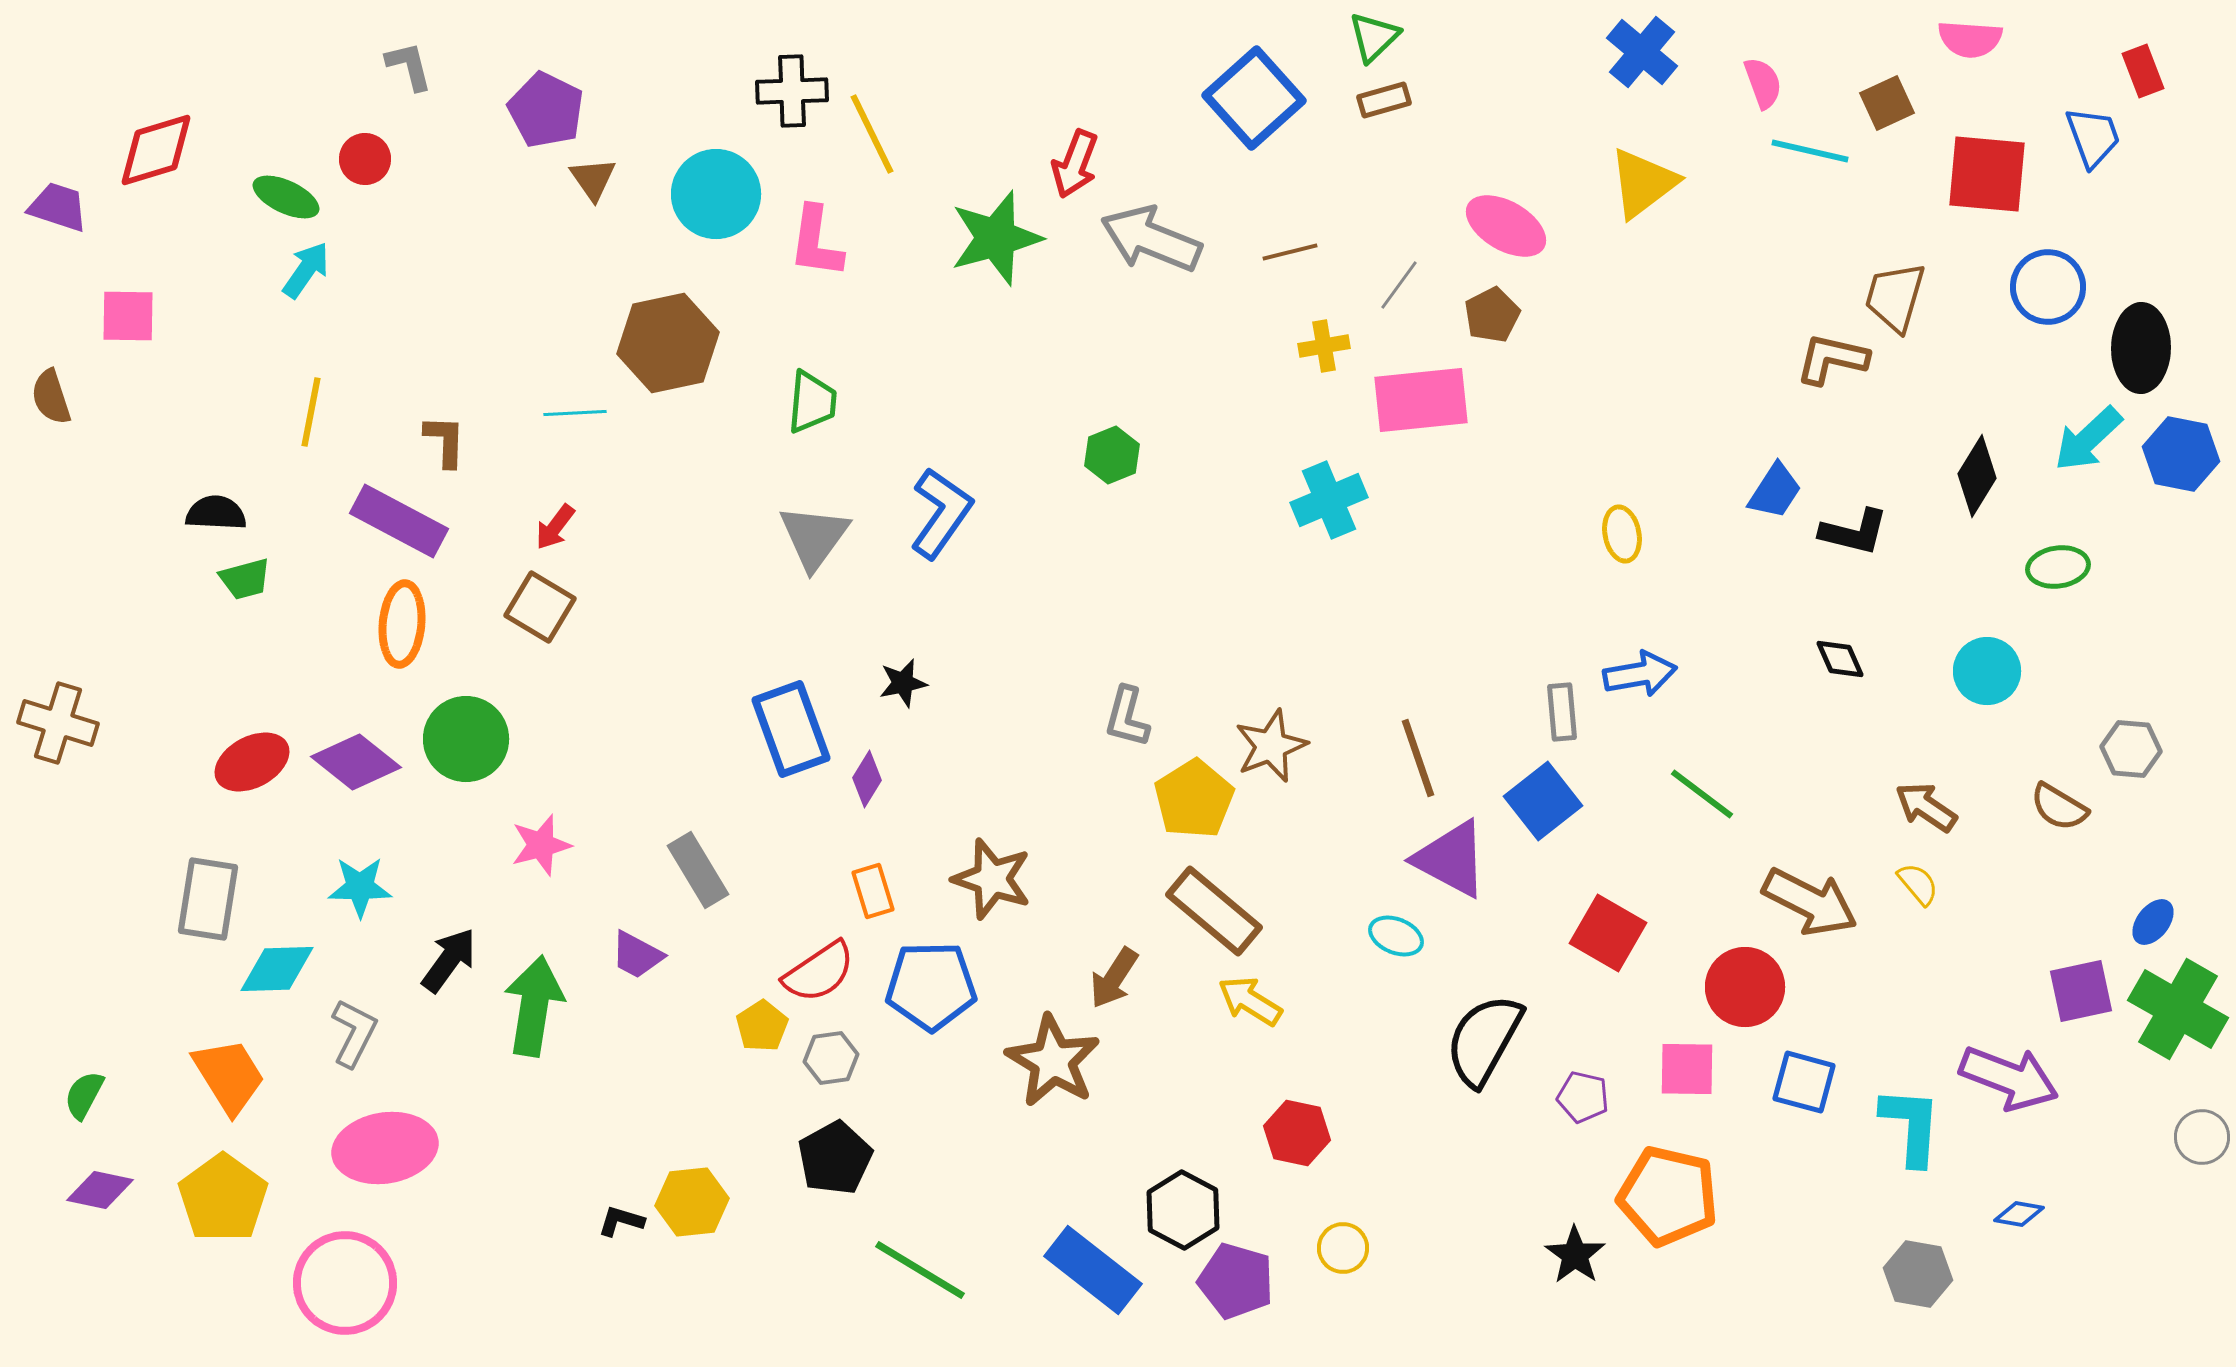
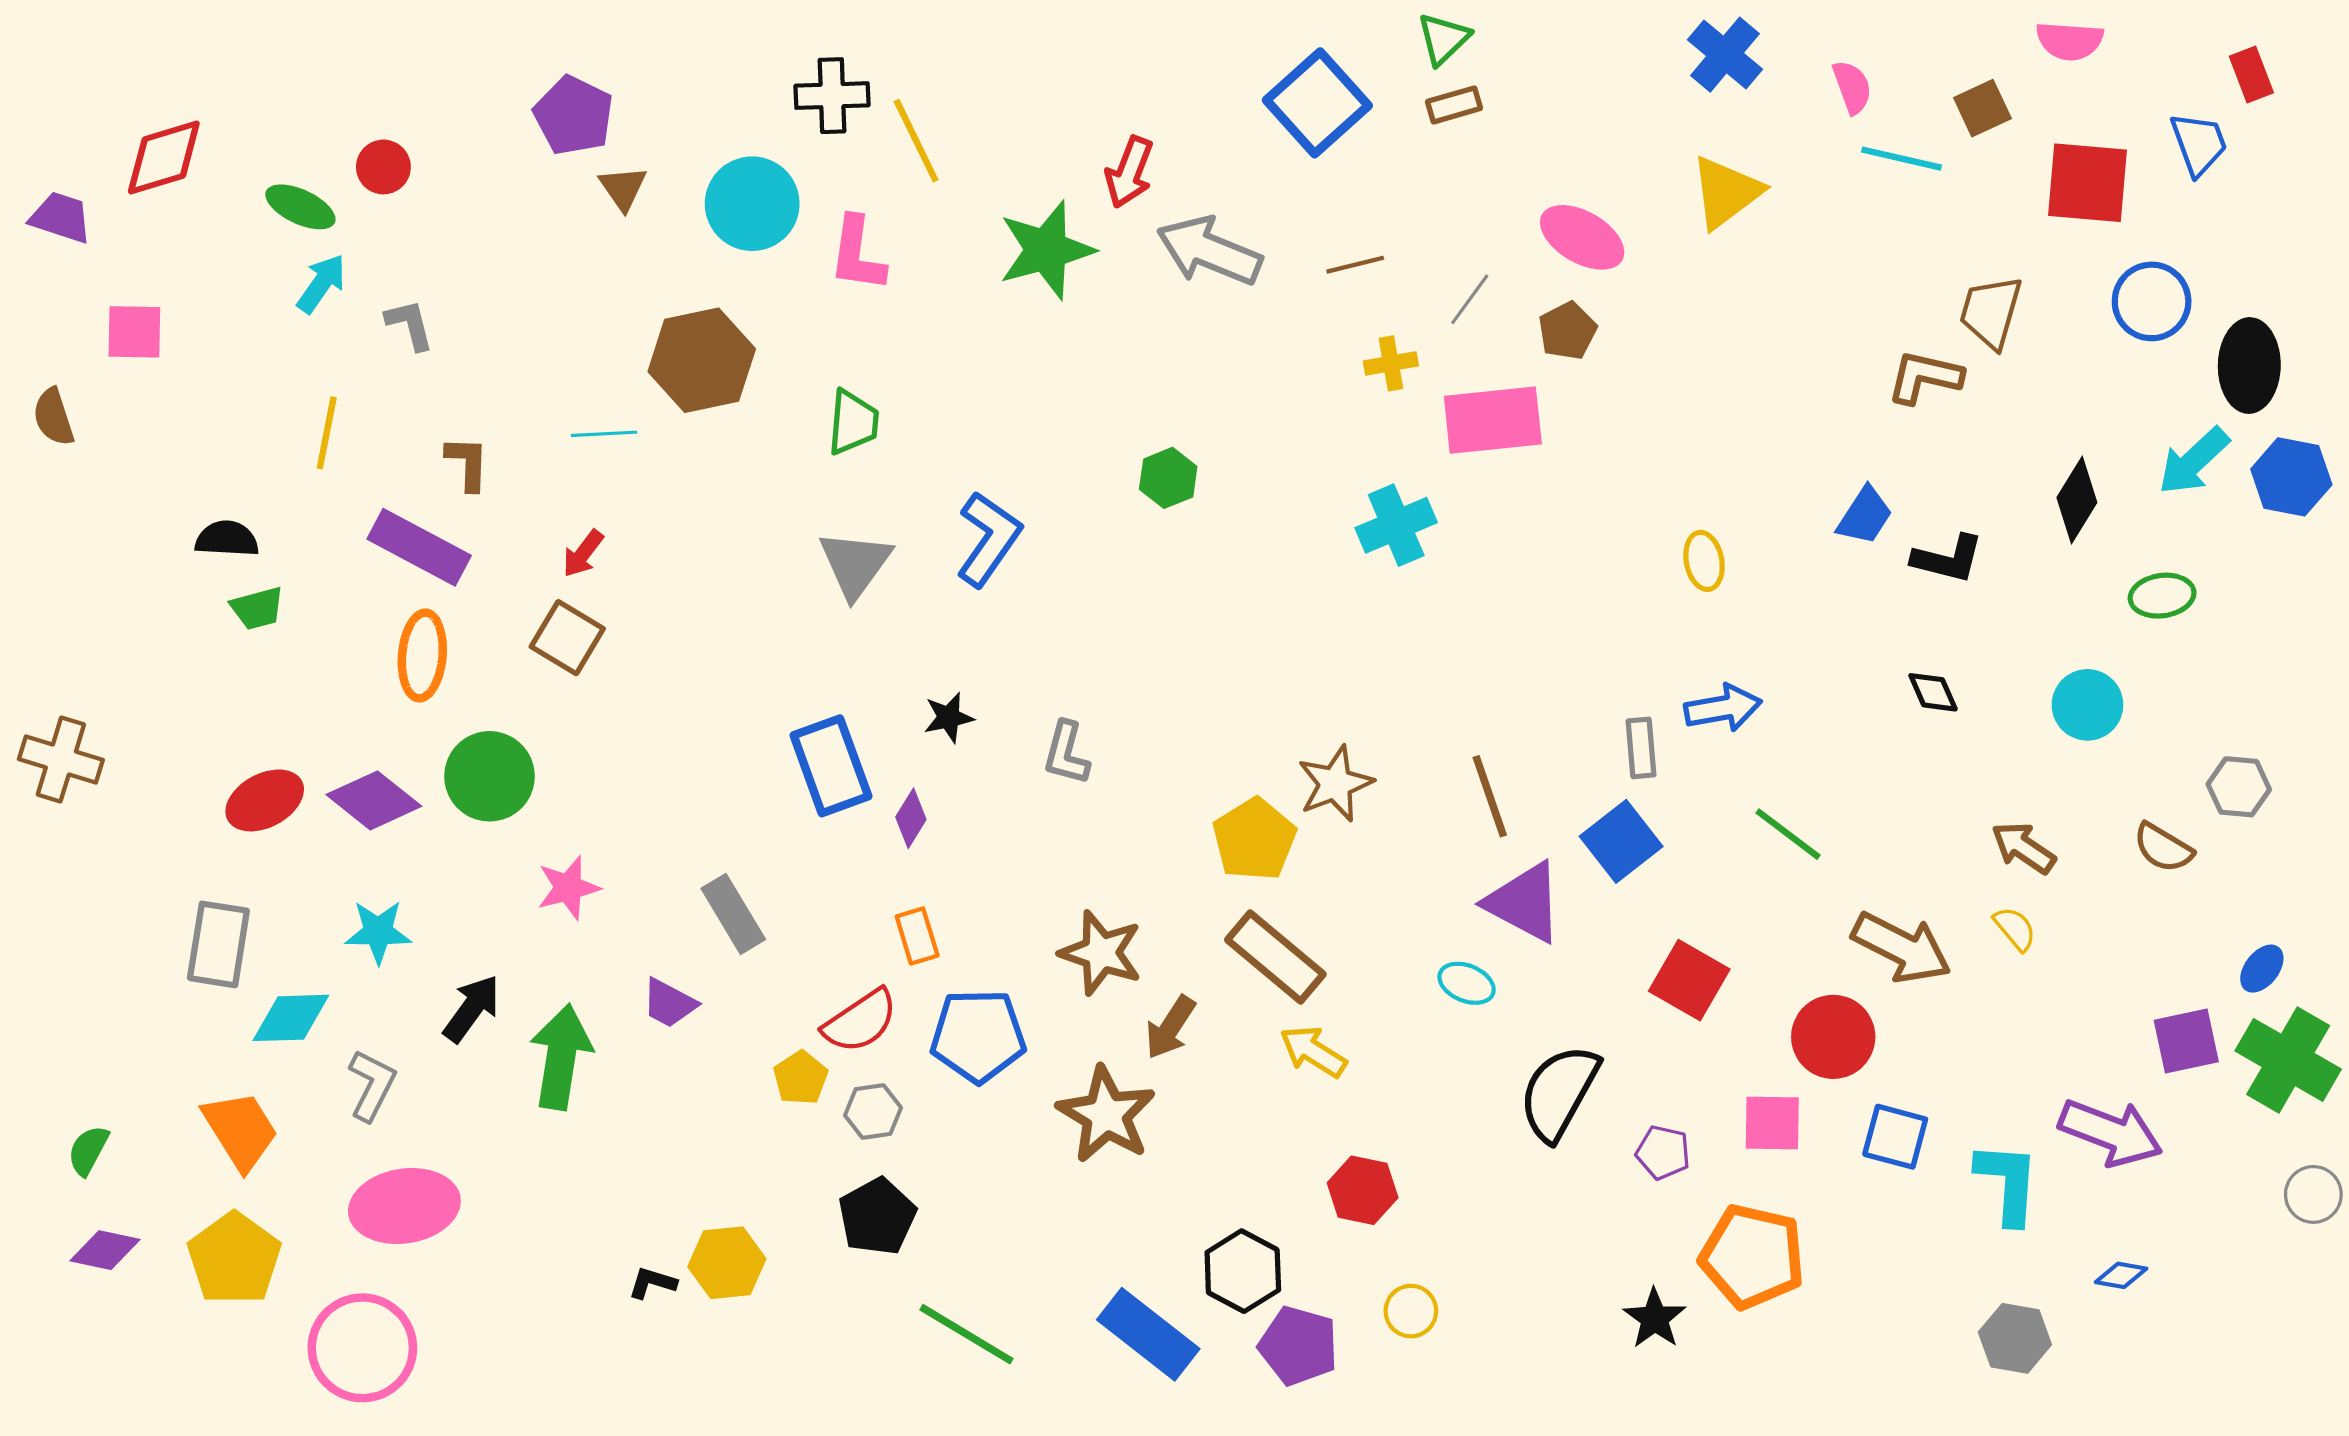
gray L-shape: (409, 66) -> (410, 325), moved
gray L-shape: (1127, 717) -> (1066, 753), moved
brown star: (992, 879) -> (1101, 953), moved

